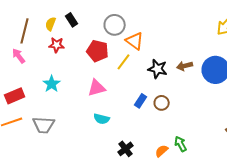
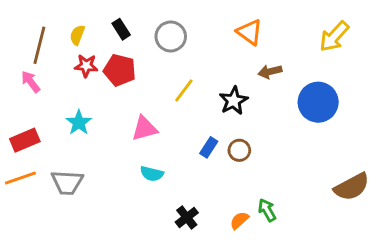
black rectangle: (72, 20) -> (121, 29), moved
orange triangle: (135, 41) -> (250, 32), moved
red pentagon: (98, 51) -> (120, 70), moved
brown arrow: (185, 66) -> (270, 72), moved
black star: (158, 69) -> (233, 101), turned 30

